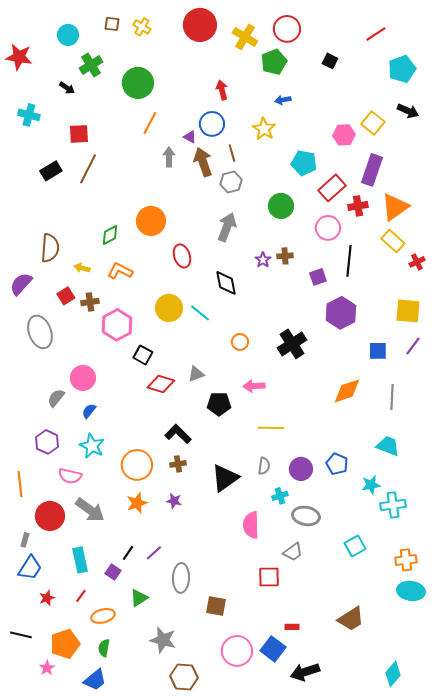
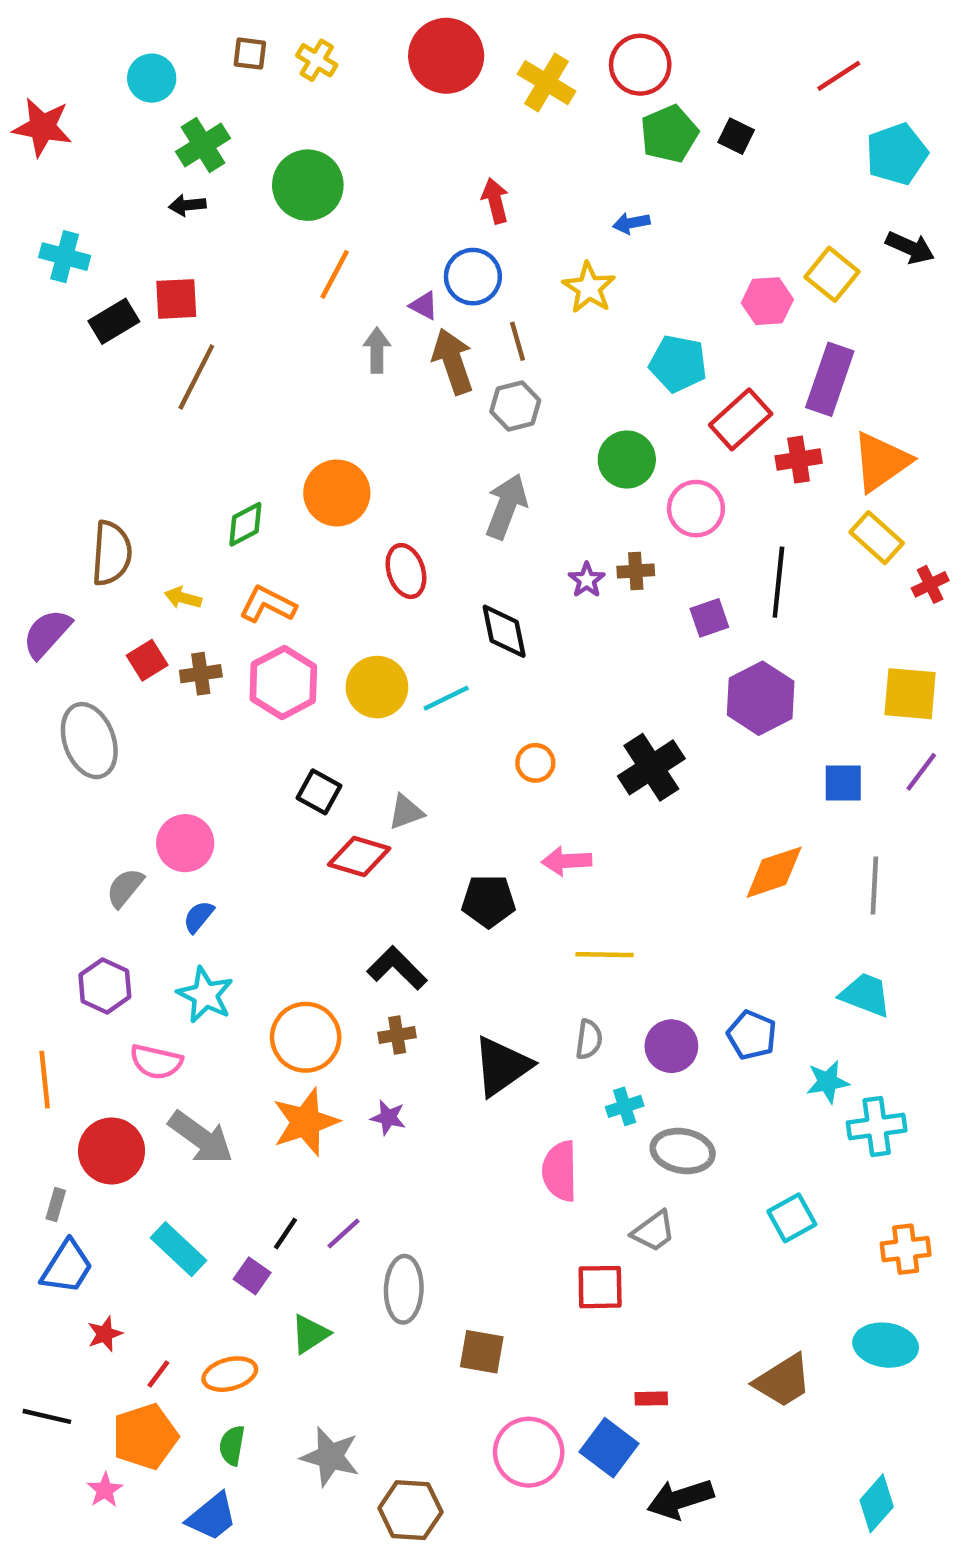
green pentagon: (274, 62) -> (669, 134), moved
black arrow: (67, 88) -> (187, 205), moved, turned 140
black rectangle: (51, 171) -> (114, 321), moved
pink circle: (328, 228) -> (696, 509), moved
cyan line: (200, 313) -> (446, 698), turned -65
pink hexagon: (117, 325) -> (283, 683), moved
gray triangle: (196, 374) -> (406, 812), moved
orange star: (137, 503) -> (306, 1122), size x1.4
cyan rectangle: (80, 560) -> (178, 1249), turned -35
cyan ellipse: (411, 591) -> (886, 1345), moved
red line: (81, 596) -> (158, 1374), moved
gray star: (163, 640) -> (330, 1457), moved

